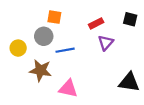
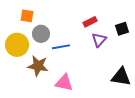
orange square: (54, 17) -> (27, 16), moved
black square: (130, 19) -> (122, 29), moved, turned -32
yellow circle: (18, 48) -> (17, 45), size x1.5

